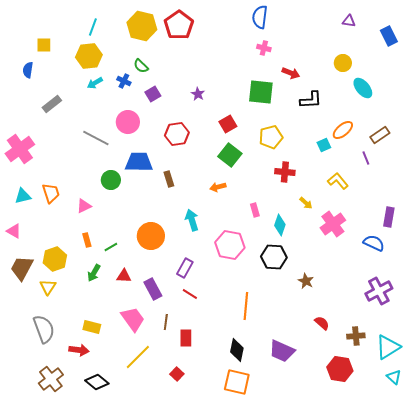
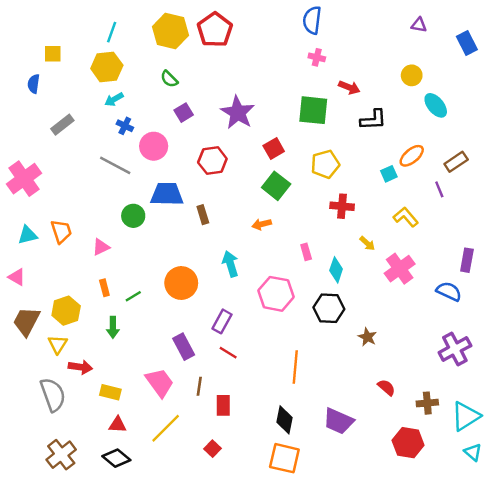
blue cross: (124, 81) -> (125, 126), moved
purple star: (198, 94) -> (238, 113), size x2.0
green arrow: (94, 273) -> (113, 327), turned -30
red triangle: (124, 276) -> (118, 425), moved
red arrow: (79, 350) -> (80, 367), moved

